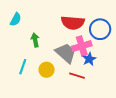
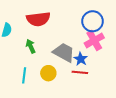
red semicircle: (73, 23) -> (38, 19), moved
pink cross: (82, 46) -> (94, 40), moved
blue star: (89, 59) -> (81, 59), moved

